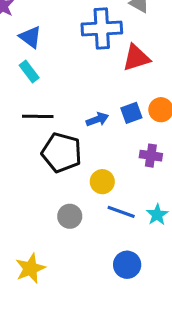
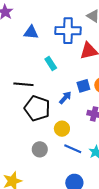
blue triangle: (30, 37) -> (31, 32), moved, turned -35
cyan rectangle: (29, 72) -> (51, 64), moved
blue arrow: (97, 119) -> (65, 98), moved, turned -32

